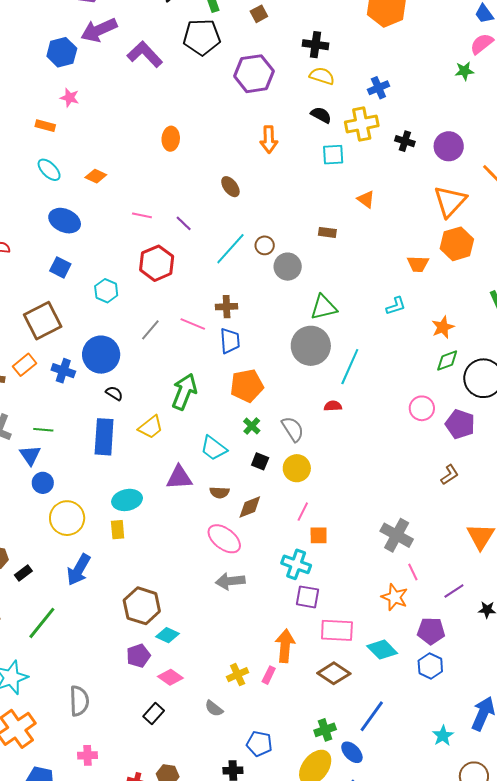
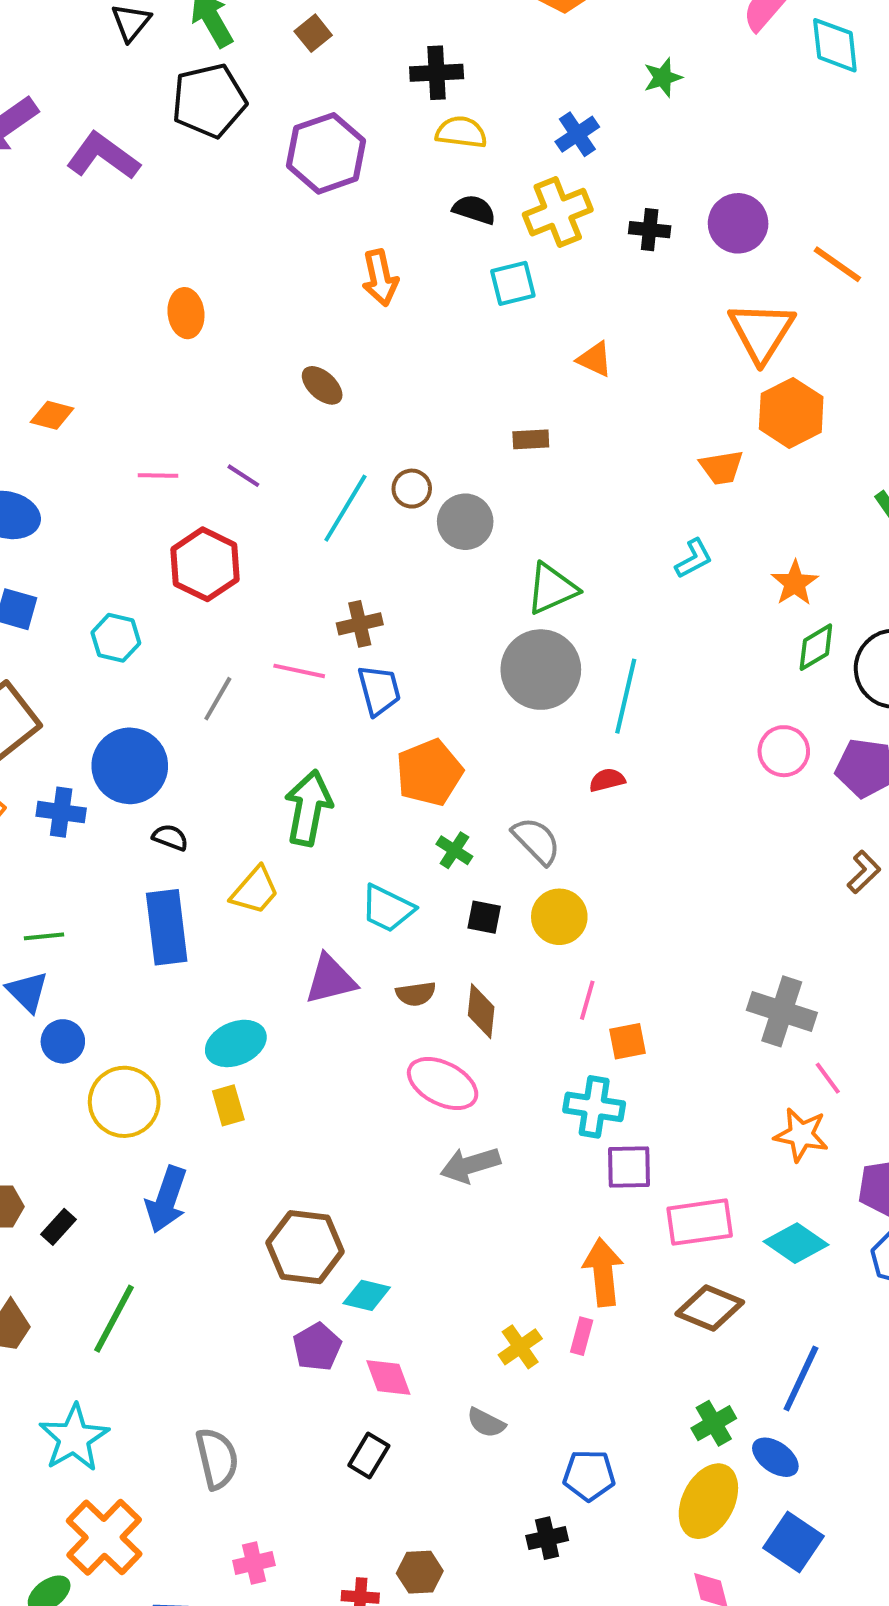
green star: (464, 71) -> (663, 77), moved
brown diamond: (250, 507) -> (481, 1011), turned -52
pink diamond: (170, 677) -> (388, 1378), turned 45

